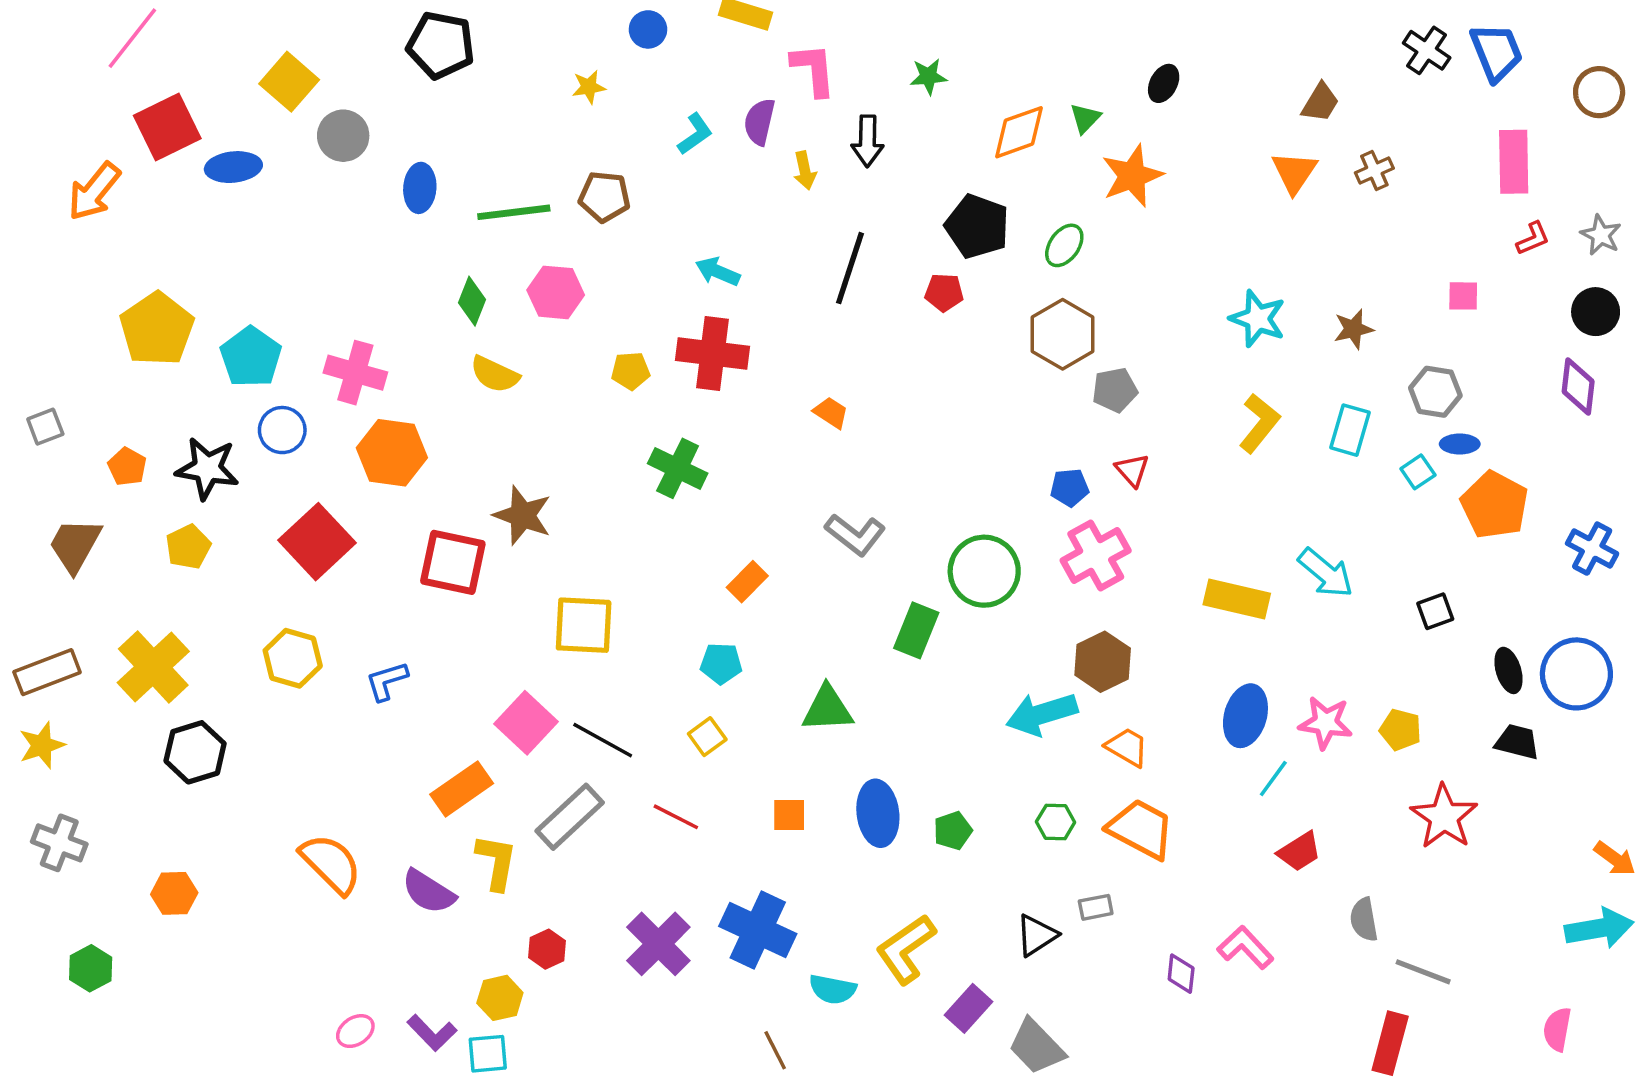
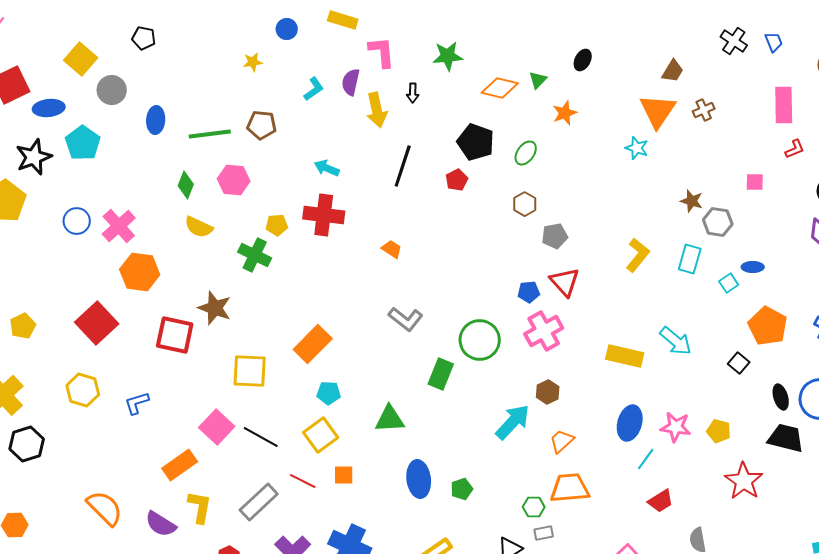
black pentagon: (441, 45) -> (144, 38), moved, size x0.6
blue trapezoid: (1496, 52) -> (774, 42), size x0.6
green star: (928, 76) -> (448, 56), size x1.4
orange diamond: (1019, 132) -> (500, 88), turned 33
black arrow: (867, 141) -> (413, 93), size x0.7
yellow arrow: (805, 171) -> (377, 110), size x1.6
orange triangle: (1294, 172) -> (658, 111), size x1.4
orange star: (1132, 176) -> (565, 113), size x0.7
red pentagon: (944, 292) -> (457, 180), turned -30
cyan star: (1258, 319) -> (637, 148), moved, size x0.7
brown star: (1353, 329) -> (692, 201), turned 30
brown hexagon: (1063, 334) -> (525, 204), size x0.6
cyan pentagon: (251, 357) -> (83, 143), moved
pink cross: (355, 373) -> (119, 226), turned 32
gray hexagon: (1435, 392) -> (718, 222), moved
blue circle: (282, 430) -> (77, 221), moved
black star: (207, 468) -> (34, 157), moved, turned -30
green cross: (678, 468) -> (255, 255), moved
red triangle: (1132, 470) -> (565, 282), size x1.5
orange pentagon: (1495, 505) -> (768, 326), moved
orange rectangle: (747, 582) -> (313, 344), moved, size x1.6
black square: (1435, 611) -> (739, 363), turned -30
brown hexagon: (1103, 662) -> (548, 392), size x0.7
cyan arrow: (1042, 714) -> (513, 422), turned 150
yellow square: (707, 737) -> (321, 435), size x1.6
black trapezoid: (1517, 742) -> (786, 438), size x1.4
orange trapezoid: (1127, 747) -> (562, 441), turned -72
orange square: (789, 815) -> (344, 475), moved
gray rectangle: (570, 817) -> (259, 502), moved
green hexagon: (1056, 822) -> (534, 507), moved
orange trapezoid: (1141, 829) -> (570, 488), turned -33

